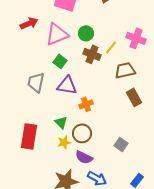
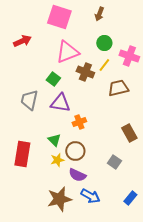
green circle: (86, 33) -> (104, 43), moved
pink triangle: (57, 34) -> (67, 52), moved
brown rectangle: (134, 97) -> (129, 133), moved

